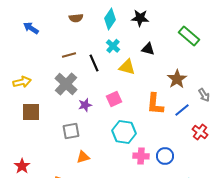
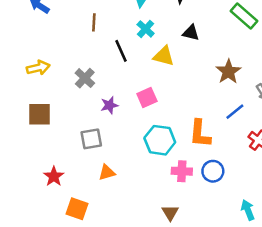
brown line: (69, 55) -> (94, 22), moved, turned -72
yellow arrow: (22, 82) -> (38, 68), moved
gray cross: (66, 84) -> (85, 78), size x0.7
orange L-shape: (155, 104) -> (200, 134), moved
red star: (22, 166) -> (54, 176), moved

